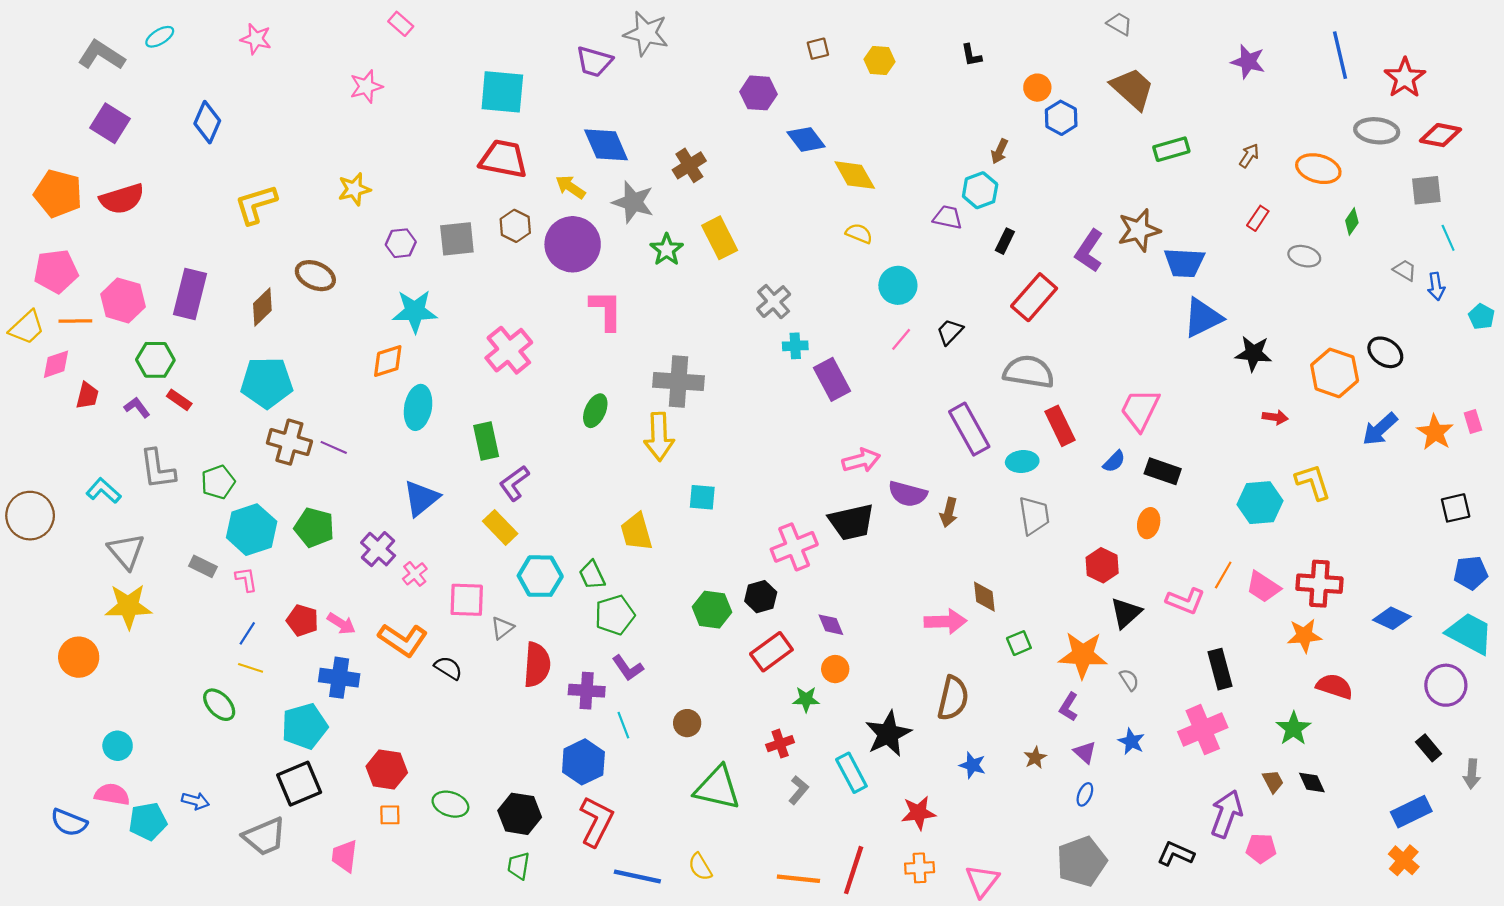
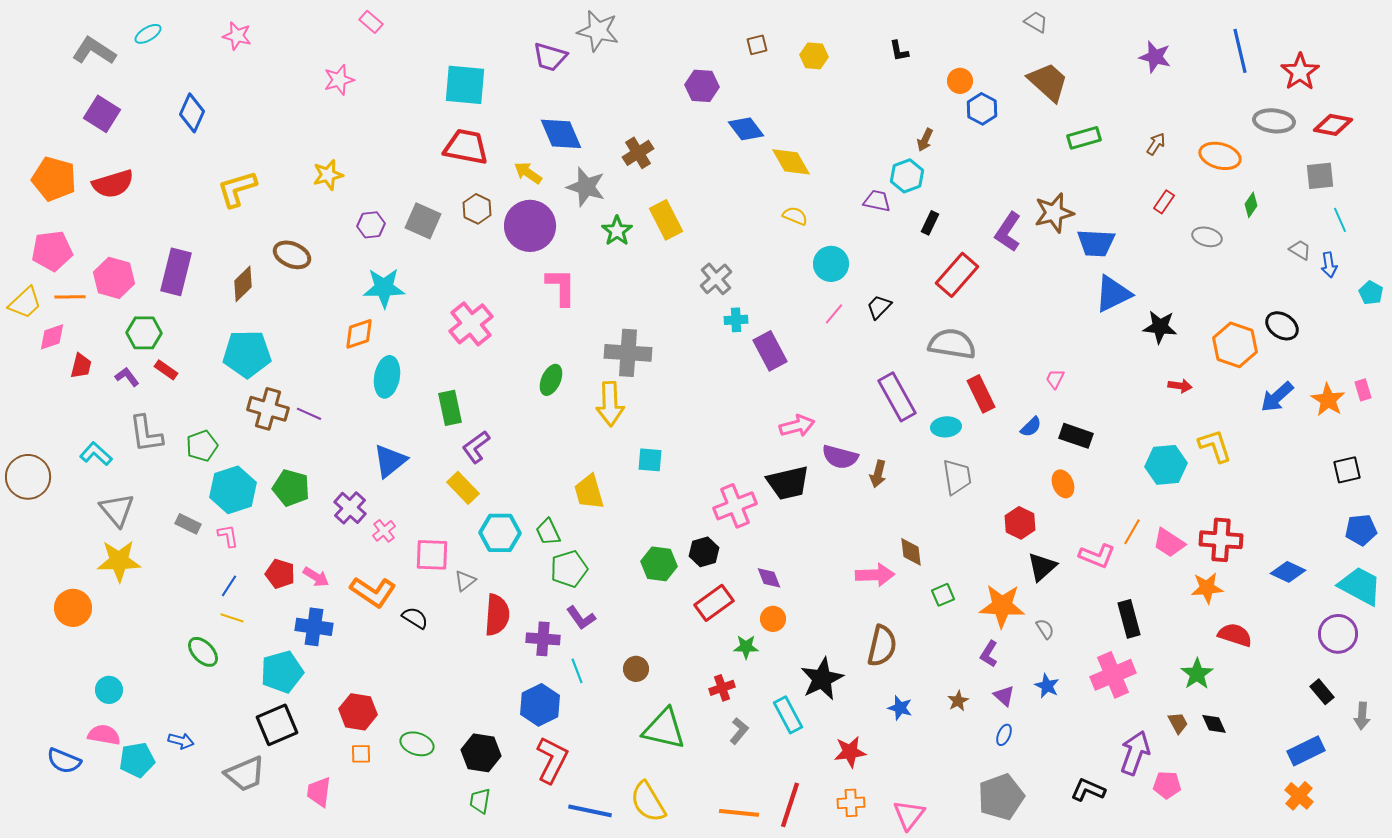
gray square: (457, 239) -> (423, 221), turned 30
pink trapezoid: (1140, 410) -> (1055, 379), size x0.5
orange ellipse: (1149, 523) -> (1063, 484), turned -36
yellow semicircle: (700, 867) -> (648, 802), size x1.6

